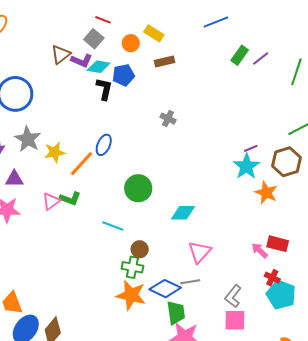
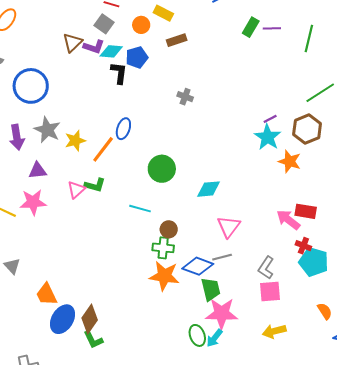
purple line: (261, 59) -> (272, 28), turned 42
pink arrow: (260, 251) -> (288, 220), size x1.4

